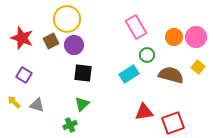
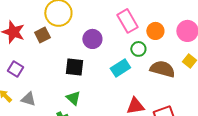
orange circle: (174, 37) -> (155, 31), moved
purple circle: (74, 45) -> (92, 39), moved
green triangle: (82, 104) -> (73, 98), turned -35

